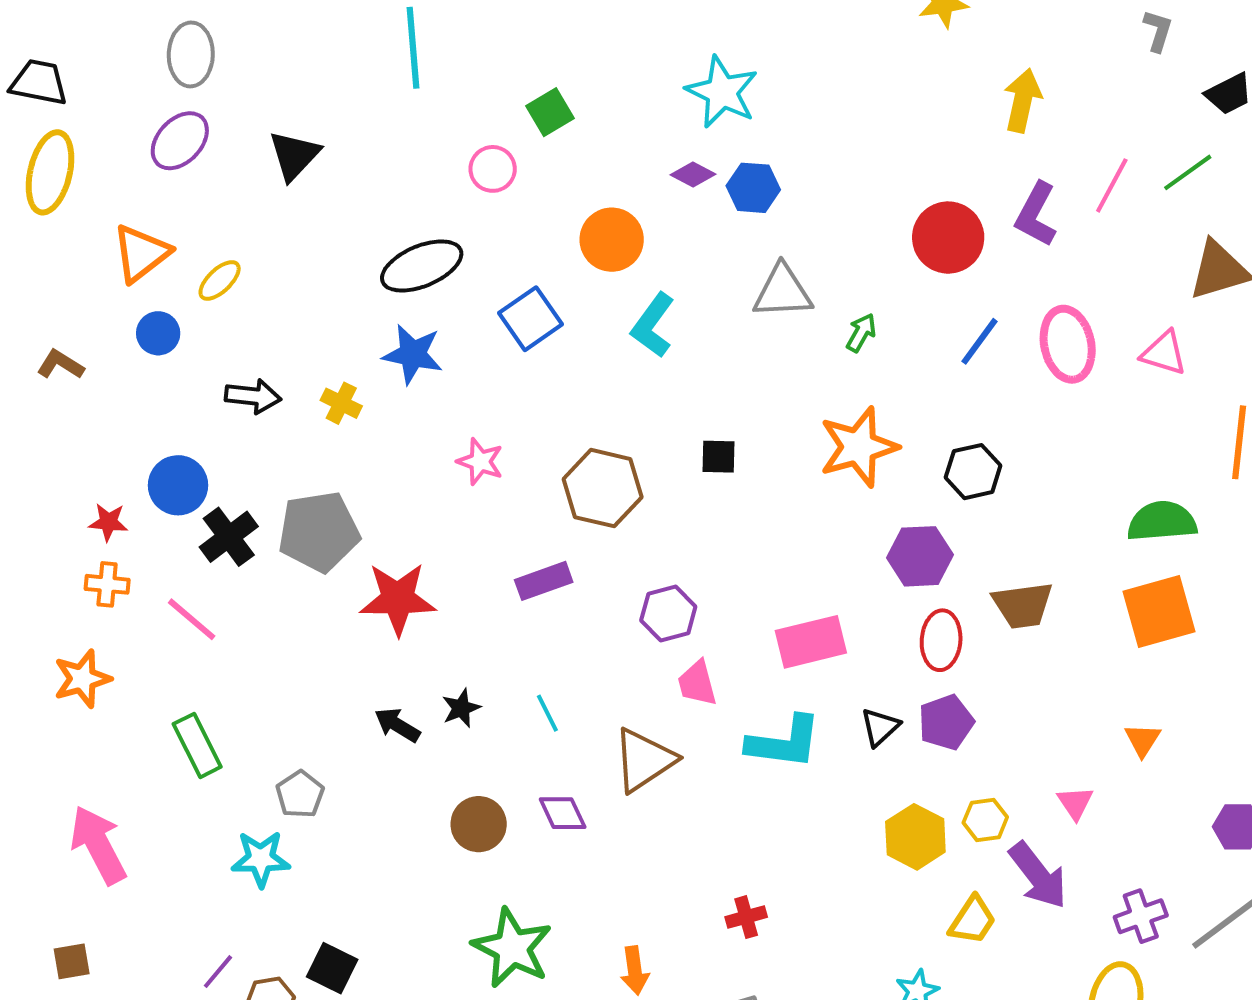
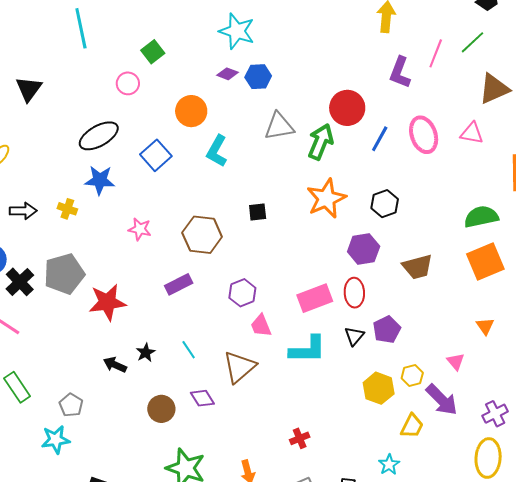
red circle: (948, 238) -> (347, 108), moved
green arrow: (861, 333) -> (321, 142), size x1.8
red ellipse: (941, 640) -> (354, 293), moved

